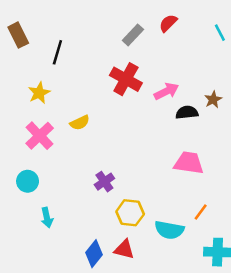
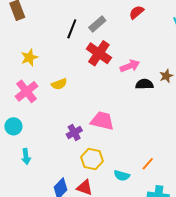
gray rectangle: (133, 35) -> (97, 24), moved
black line: (57, 52) -> (72, 29), moved
pink trapezoid: (189, 163) -> (102, 121), moved
cyan semicircle: (169, 230) -> (122, 176), size x0.7

